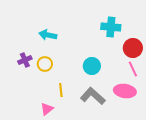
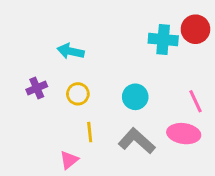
red circle: (133, 48) -> (195, 29), moved
yellow circle: (45, 64) -> (78, 94), moved

